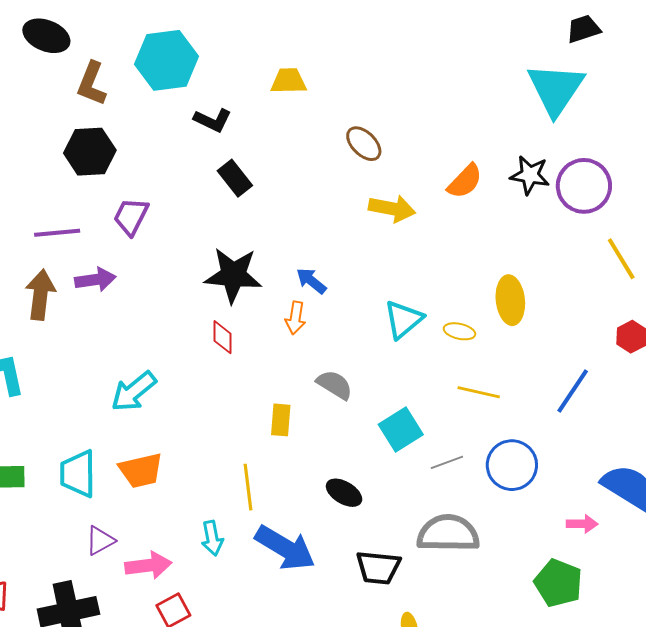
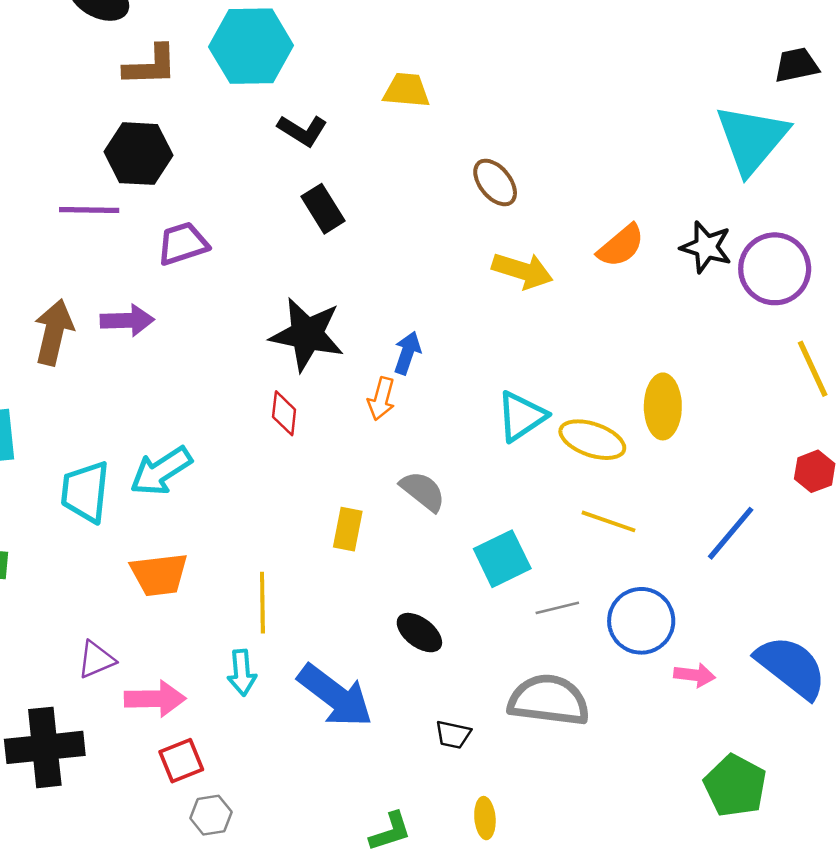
brown L-shape: (92, 84) -> (151, 66), turned -120
purple trapezoid: (131, 216) -> (183, 244), turned 39
purple line: (57, 233) -> (89, 210), moved
blue arrow: (311, 281) -> (407, 353), turned 64
yellow ellipse: (459, 331) -> (592, 440), size x1.6
cyan trapezoid: (78, 474) -> (85, 492), moved
yellow line: (248, 487) -> (262, 603), moved
pink arrow: (582, 524) -> (694, 675), moved
black trapezoid: (378, 568) -> (453, 735), size x0.6
green pentagon: (558, 583) -> (735, 786), moved

